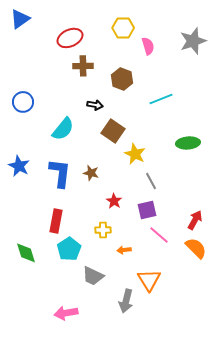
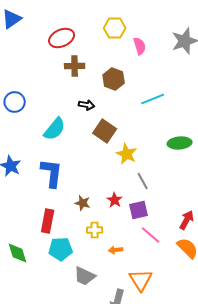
brown star: (91, 173) -> (83, 203), moved
red star: (114, 201) -> (115, 200), moved
cyan pentagon: (69, 249) -> (61, 249), turned 30

